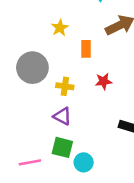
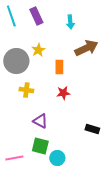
gray circle: (32, 68) -> (16, 61), moved
red star: (104, 81) -> (63, 93), moved
yellow cross: (65, 86) -> (26, 90), moved

